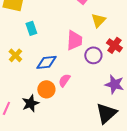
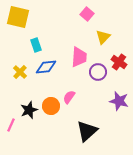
blue diamond: (46, 62) -> (46, 67), moved
black star: (30, 103) -> (29, 110), moved
black triangle: (106, 113) -> (87, 131), moved

